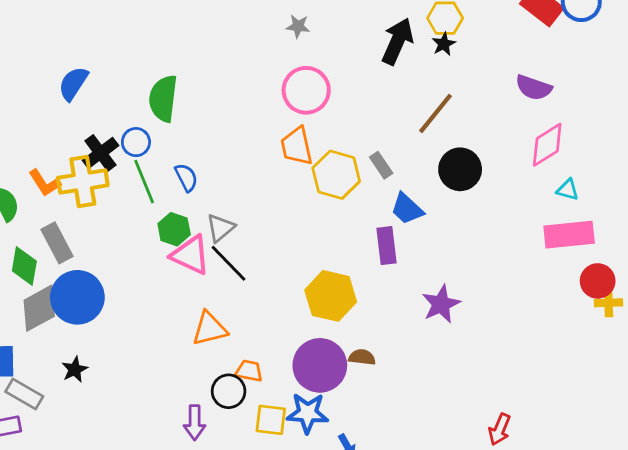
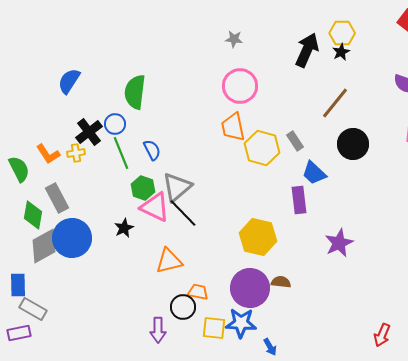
yellow cross: (83, 182) -> (76, 153), size x0.5
gray triangle: (220, 228) -> (177, 187), size x1.4
black star: (75, 369) -> (124, 228), moved

